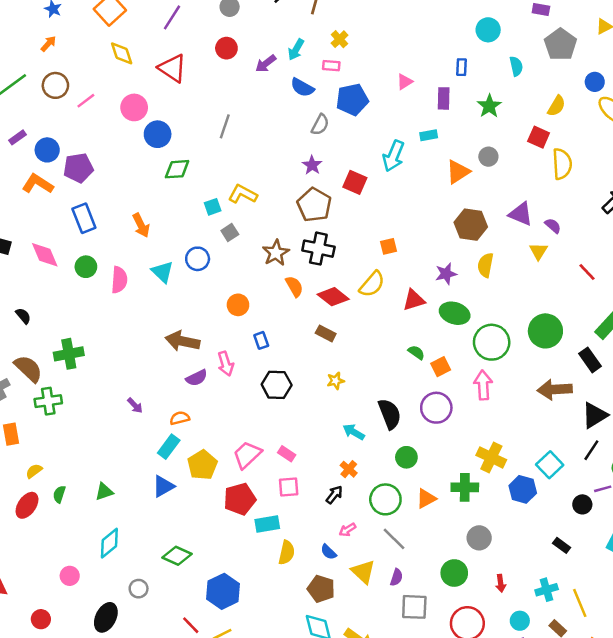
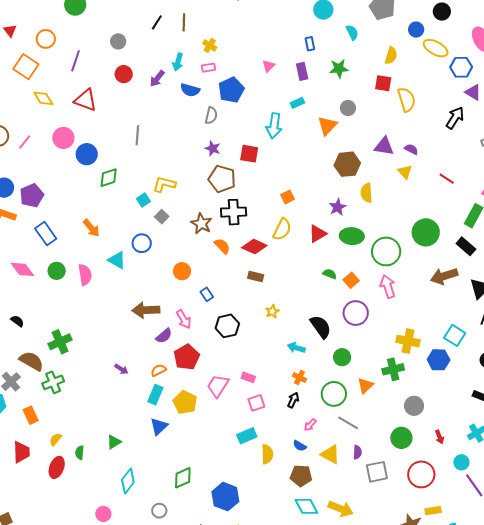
green star: (489, 106) -> (339, 69), turned -30
red pentagon: (240, 499) -> (187, 357), moved
green diamond: (177, 556) -> (183, 478), turned -35

